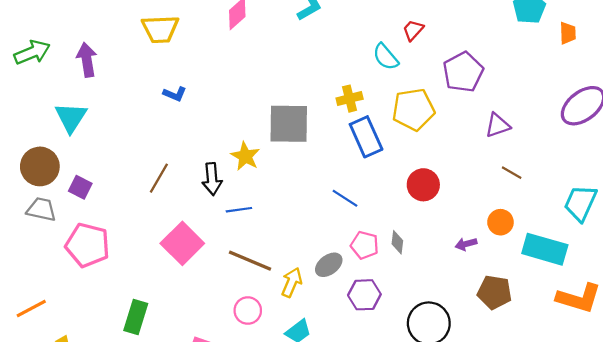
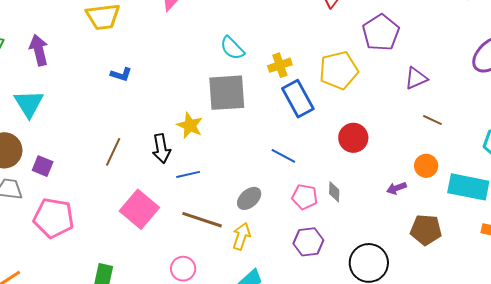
cyan semicircle: (386, 57) -> (232, 48), moved
gray ellipse: (329, 265) -> (249, 198), moved
pink circle: (248, 311) -> (183, 269), moved

